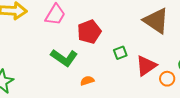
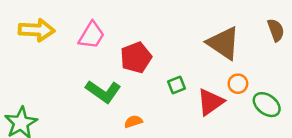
orange circle: (167, 79) -> (238, 84), moved

